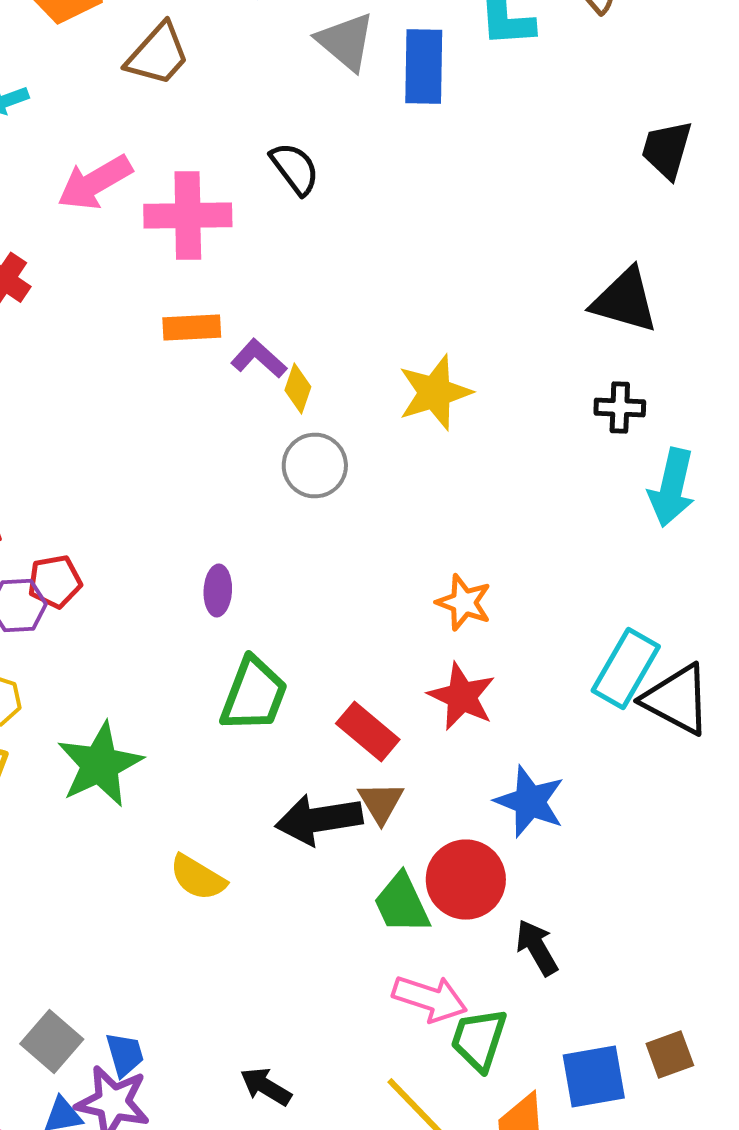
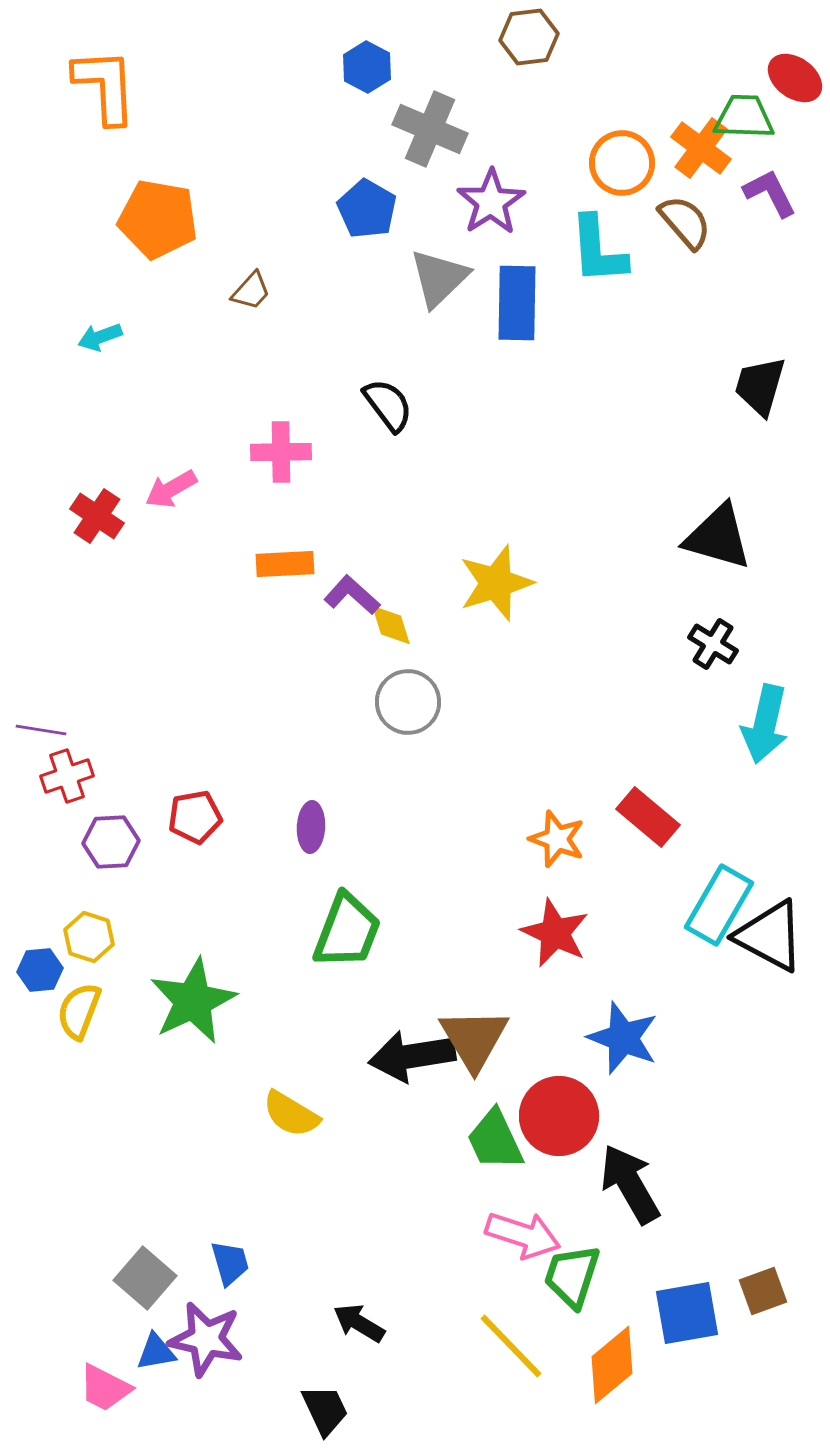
gray triangle: (346, 42) -> (439, 278), turned 36
brown trapezoid: (158, 54) -> (251, 291), size x0.6
pink arrow: (95, 182) -> (171, 489), moved, size x0.7
pink cross: (188, 216) -> (281, 452), size x0.7
yellow diamond: (298, 388) -> (391, 625), turned -36
yellow star: (435, 392) -> (496, 583), moved
black cross: (620, 408) -> (713, 644), turned 30
red pentagon: (55, 582) -> (195, 817), moved
red rectangle: (368, 732) -> (648, 817), moved
brown triangle: (381, 802) -> (474, 1039), size x1.5
black arrow: (537, 948) -> (630, 1184), size x1.4
blue trapezoid: (125, 1054) -> (230, 1263), moved

